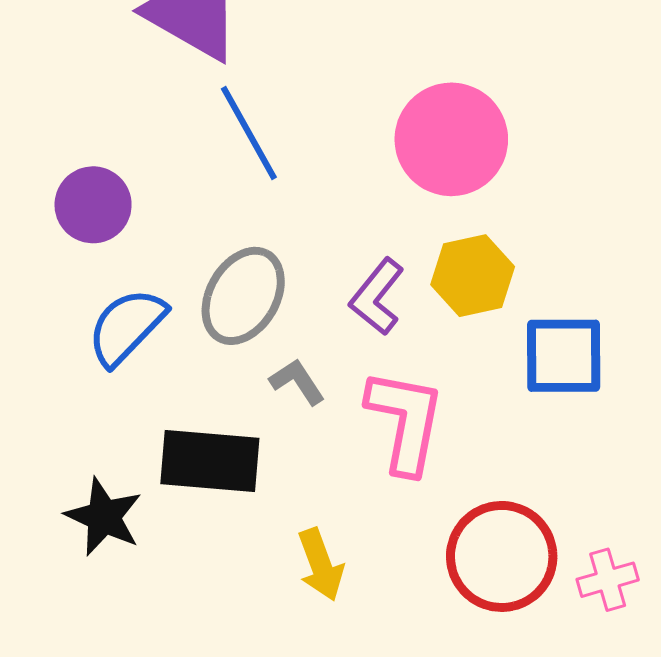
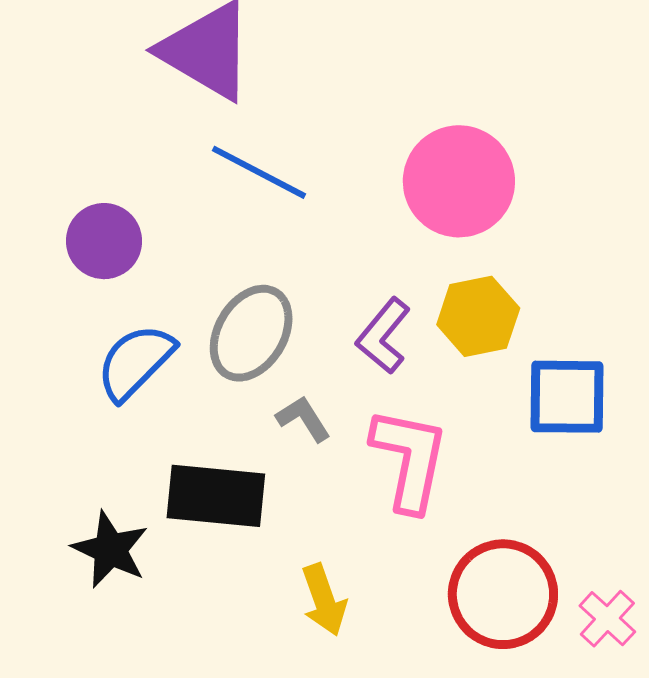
blue line: (249, 133) -> (259, 172), turned -34
pink cross: (608, 580) -> (607, 619), turned -32

